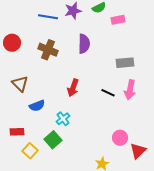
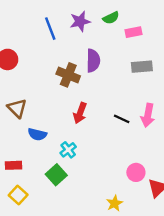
blue line: (48, 17) -> (50, 29), turned 60
brown cross: (48, 50) -> (68, 75), moved
gray rectangle: (125, 63) -> (142, 67), moved
blue semicircle: (37, 106) -> (37, 134), turned 35
yellow square: (30, 151) -> (18, 195), moved

